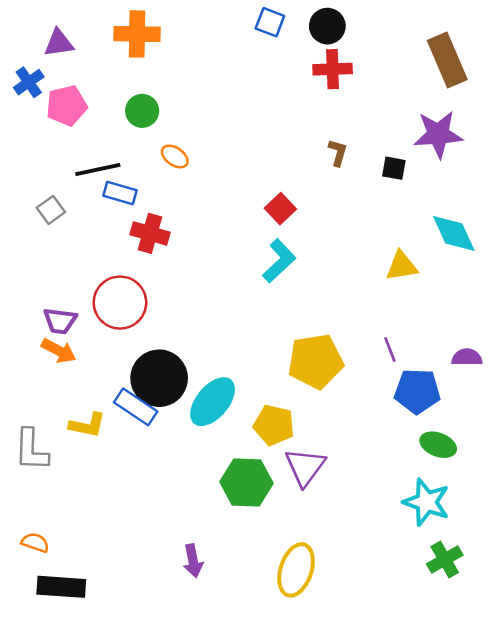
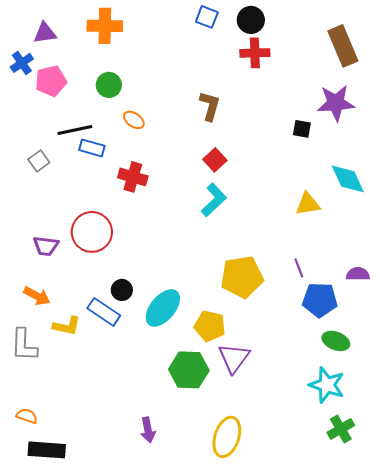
brown L-shape: (338, 153) -> (210, 106), moved, size x1.4
red cross: (150, 233) -> (133, 177), moved
orange arrow: (59, 351) -> (37, 296), moved
black circle: (159, 378) -> (122, 290), size x0.5

